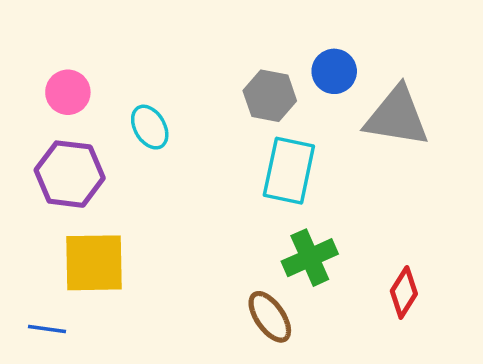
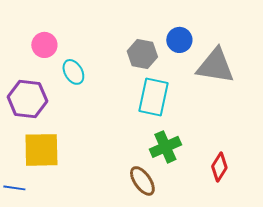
pink circle: (68, 92) -> (44, 45), moved

